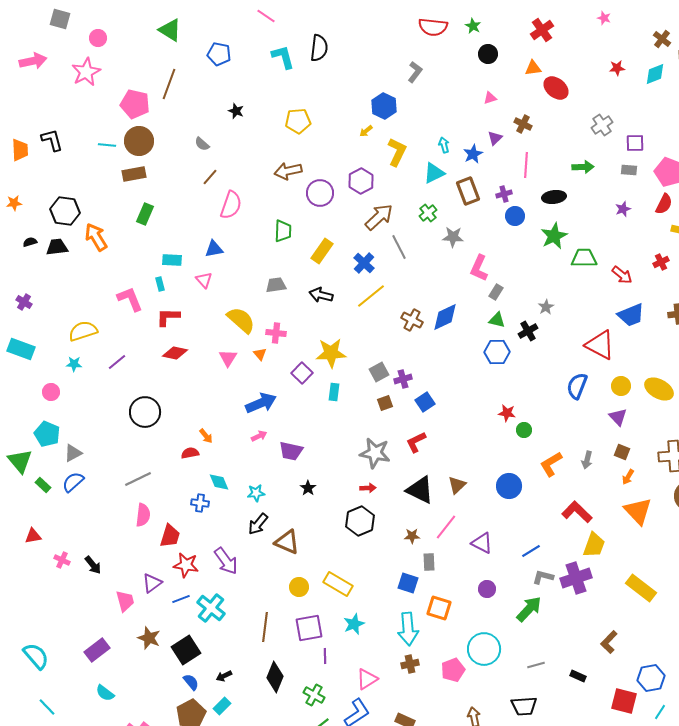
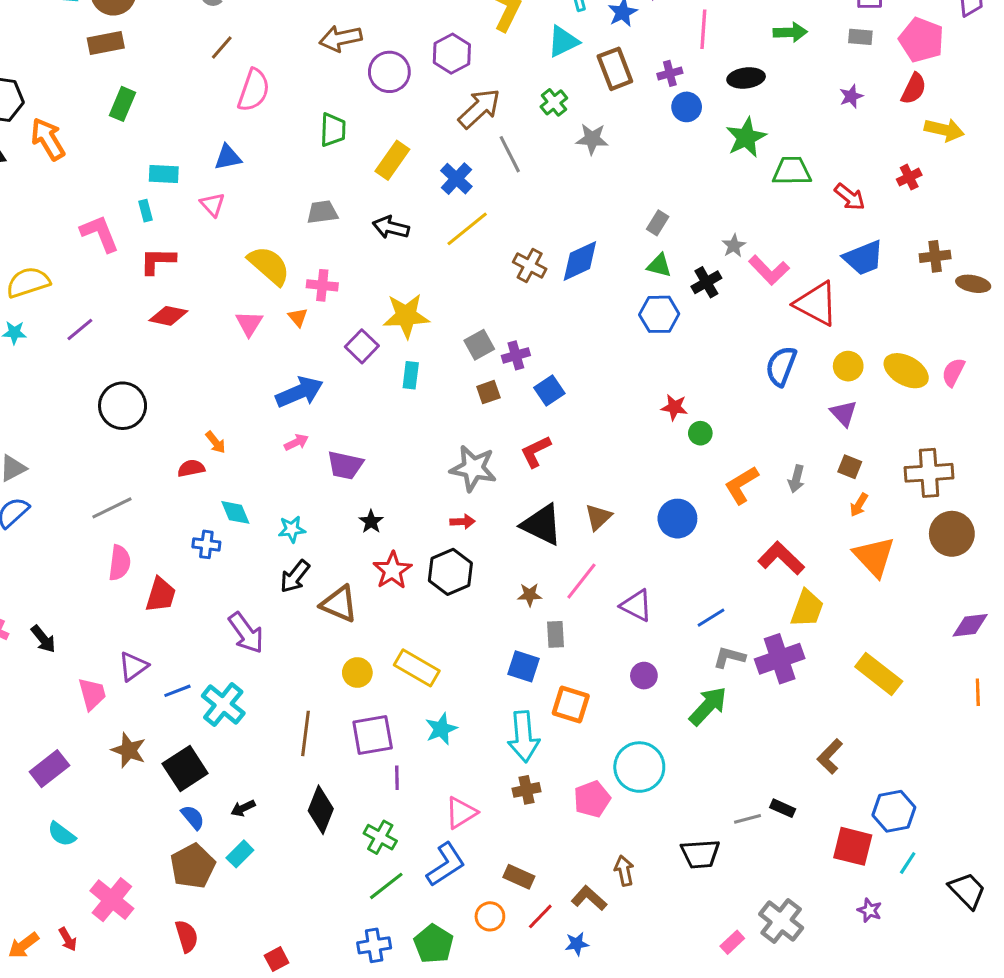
pink L-shape: (479, 268) -> (769, 270), moved, turned -68
red star: (186, 565) -> (392, 570), moved, turned 30
gray line: (536, 665) -> (748, 819), moved

